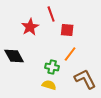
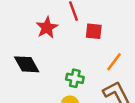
orange line: (70, 54) -> (114, 62), moved

